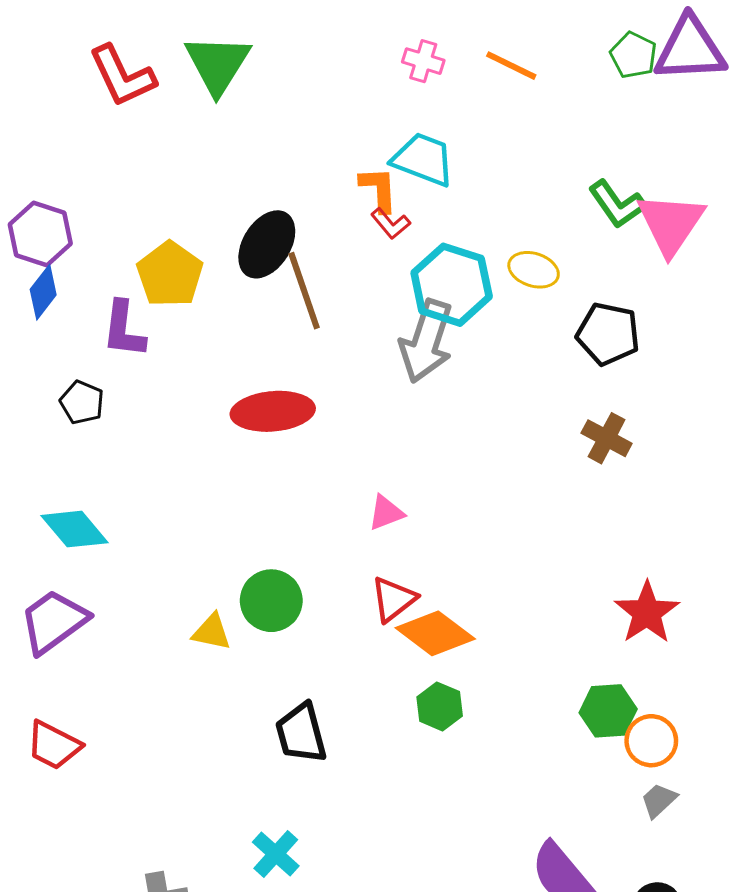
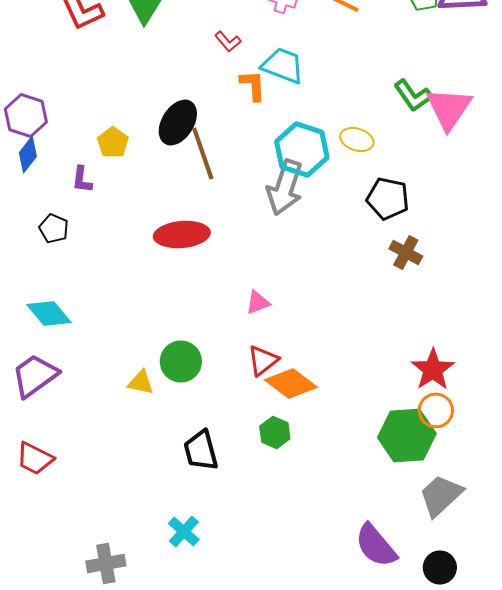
red L-shape: (390, 224) -> (228, 42), moved
yellow pentagon: (170, 274) -> (113, 142), size x0.7
purple L-shape: (124, 329) -> (82, 180), size x0.7
black pentagon: (608, 334) -> (388, 198), moved
green hexagon: (440, 706) -> (275, 432), moved
green hexagon: (608, 711) -> (407, 436), size x1.5
orange circle: (651, 741) -> (436, 410), moved
gray trapezoid: (659, 800) -> (441, 496), size x1.8

